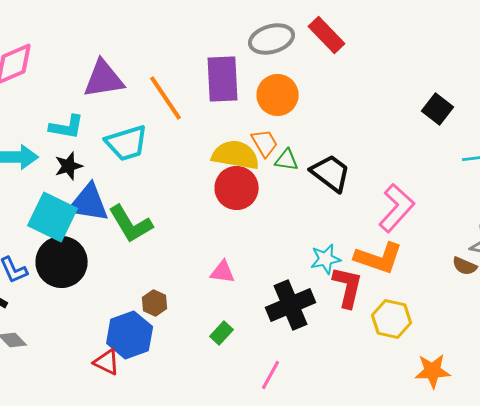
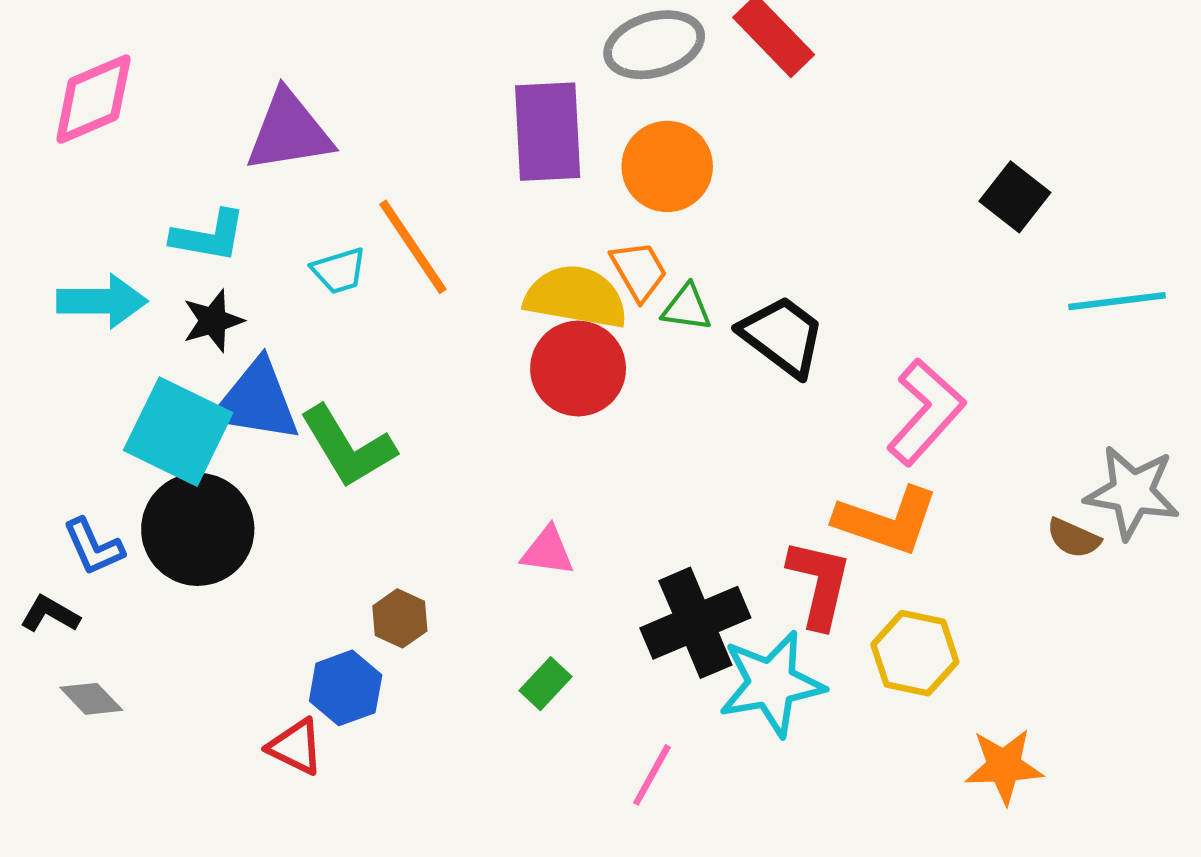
orange line: (166, 98) -> (413, 247), moved
cyan trapezoid: (127, 143) -> (339, 271), size x0.6
cyan star: (326, 259) -> (771, 684), moved, size x1.6
blue hexagon: (130, 335) -> (346, 688), size x0.7

